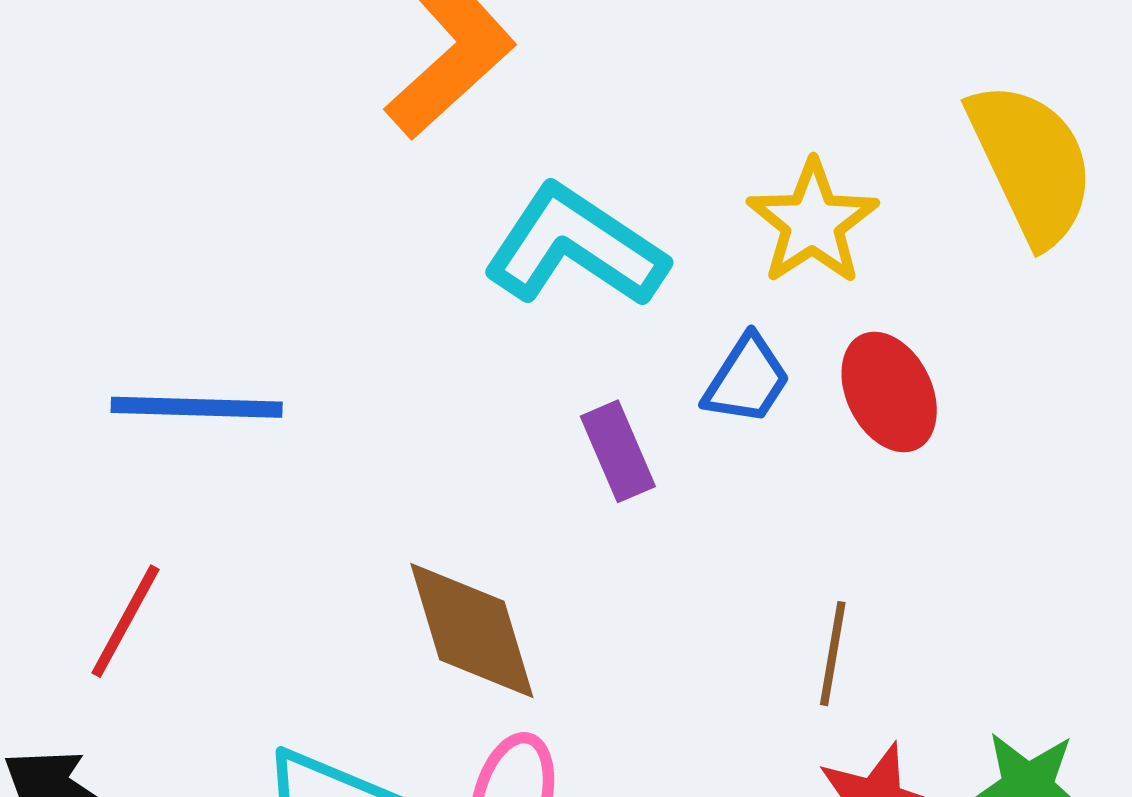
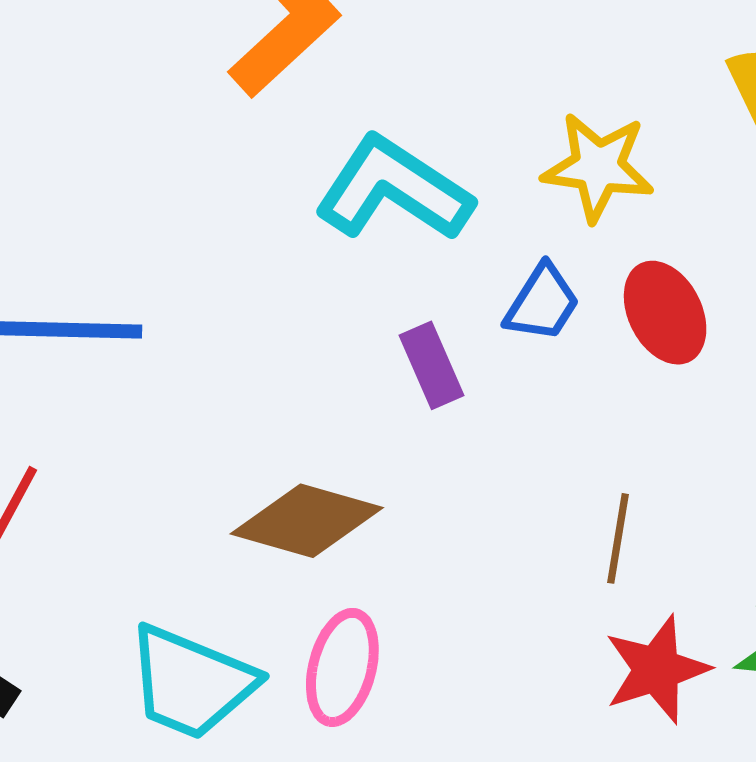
yellow star: (813, 222) -> (598, 167), turned -30
brown diamond: (472, 631) -> (307, 521), turned -57

